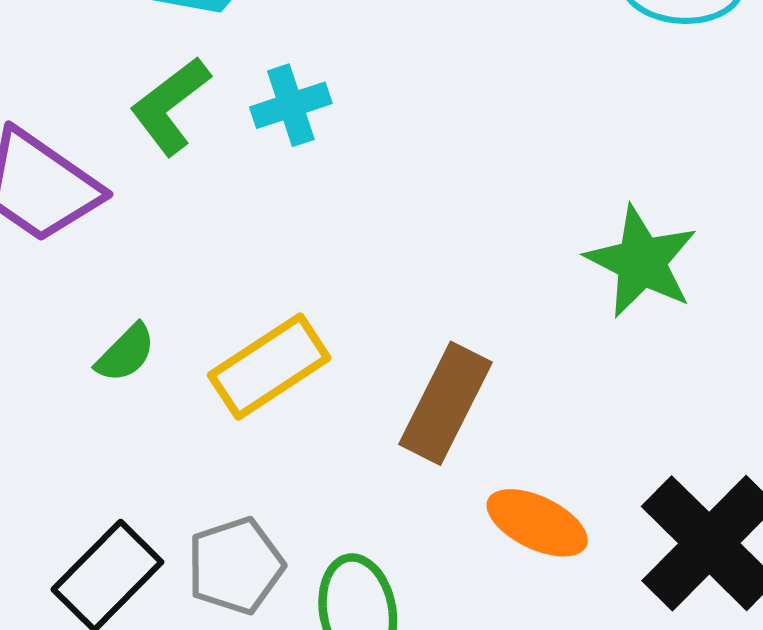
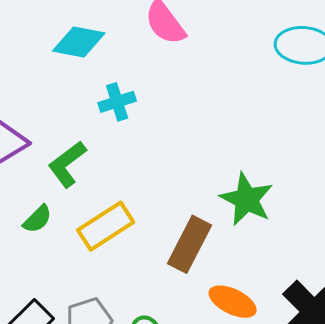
green L-shape: (170, 106) -> (67, 164), moved
green star: (641, 262) -> (247, 199), moved

